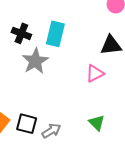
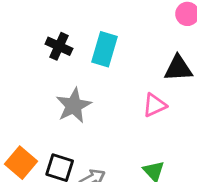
gray star: (35, 61) -> (74, 106), moved

